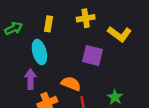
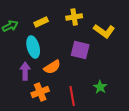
yellow rectangle: (48, 24) -> (41, 22), turned 56
orange semicircle: (71, 84) -> (52, 67), moved, turned 126

